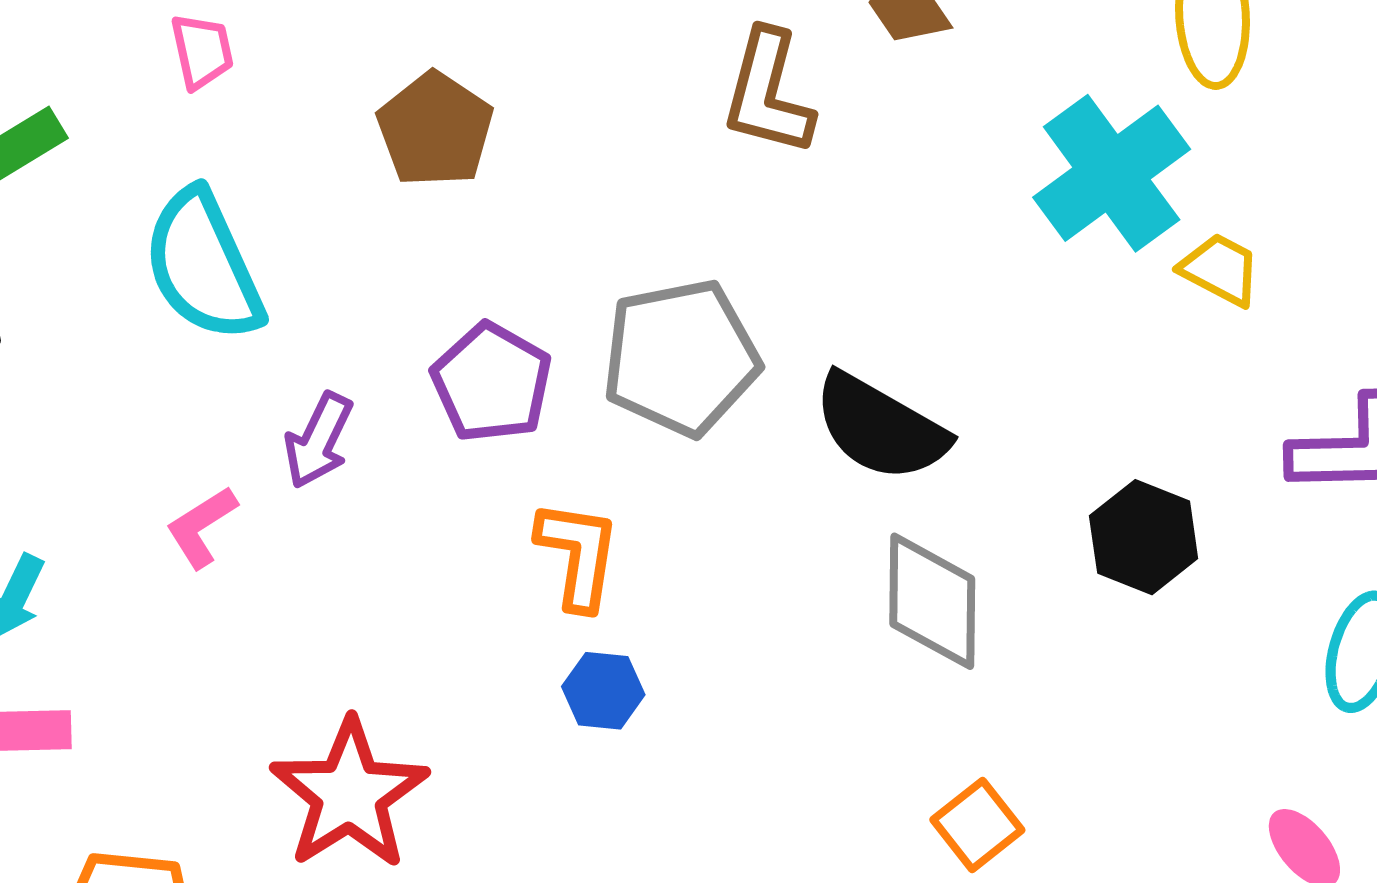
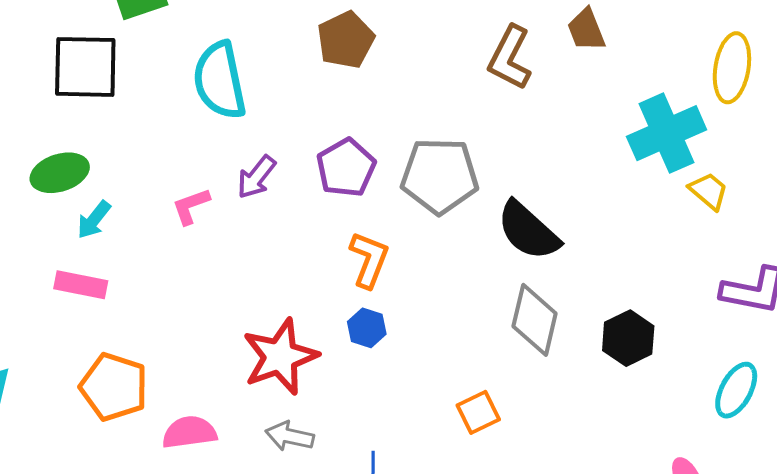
black hexagon: (1144, 537) -> (628, 338), moved
red star: (349, 794) -> (280, 357), moved
orange square: (977, 825) -> (478, 412), moved

